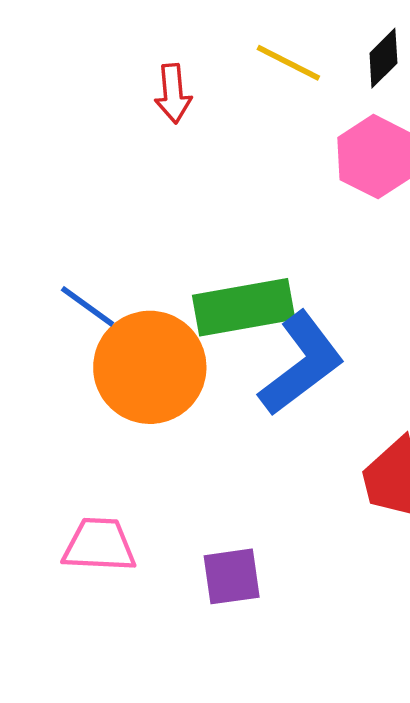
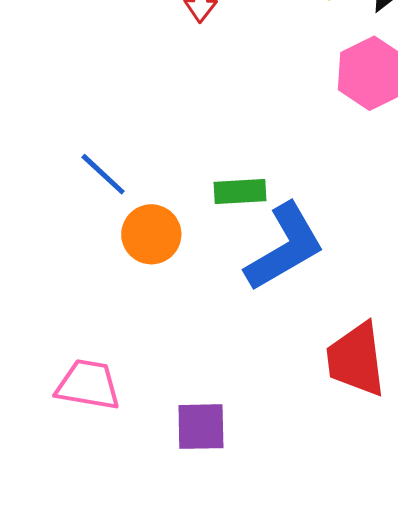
green rectangle: (244, 307) -> (240, 192), size x0.6
orange circle: (150, 367) -> (151, 234), size x0.6

